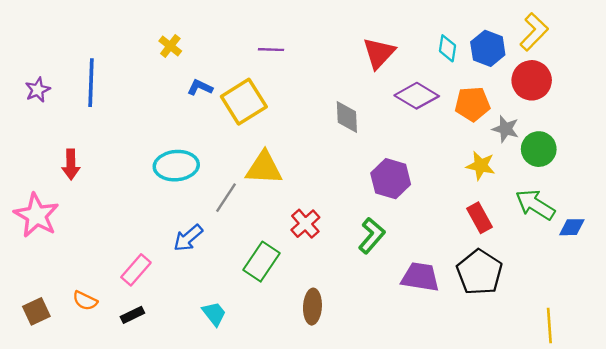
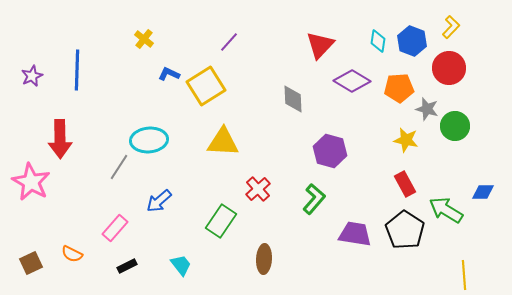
yellow L-shape: (534, 32) -> (451, 27), size x0.7
purple line: (271, 50) -> (229, 42), turned -50
red arrow: (71, 164) -> (60, 139), size x1.5
gray line: (226, 198) -> (119, 167), moved
green arrow: (535, 205) -> (446, 210), moved
black rectangle: (132, 315) -> (127, 266), moved

